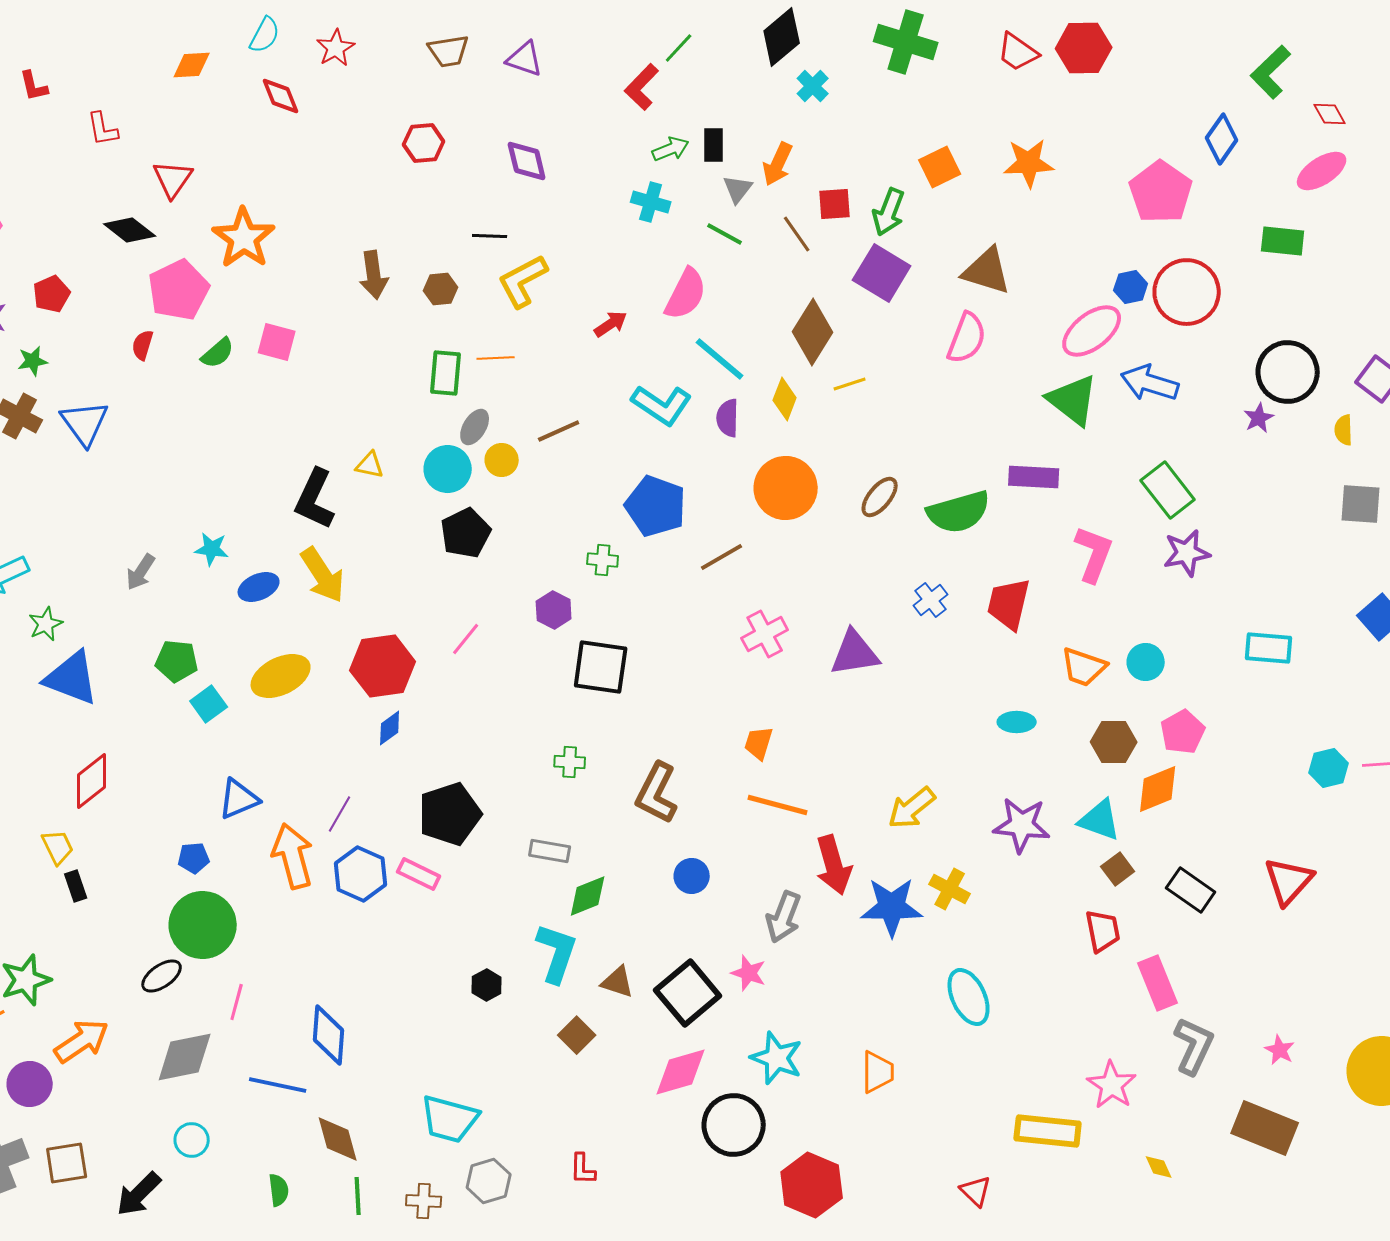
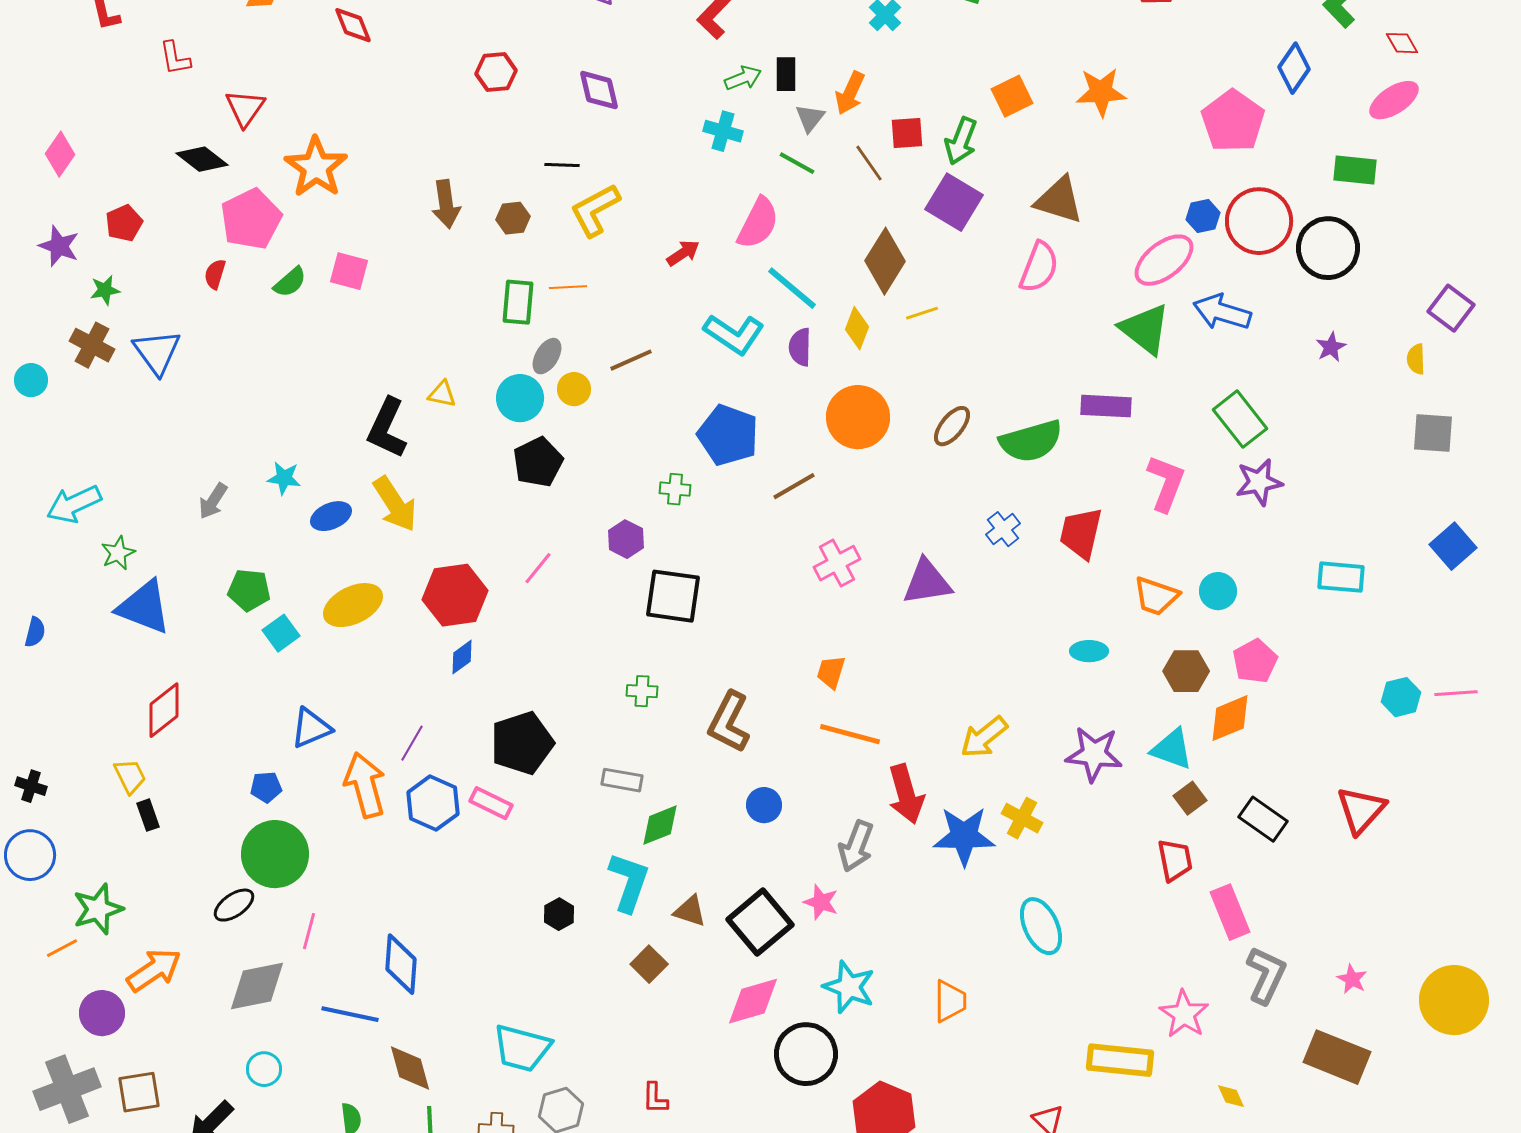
black circle: (1288, 372) -> (1328, 248), moved

